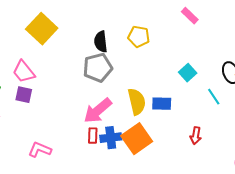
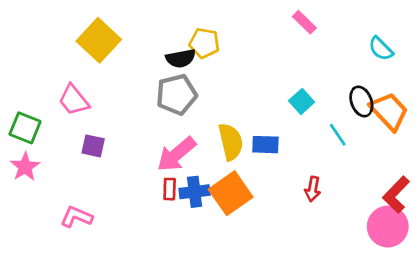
yellow pentagon: (139, 37) -> (204, 43), moved
black semicircle: (101, 42) -> (181, 58), turned -95
purple square: (24, 95) -> (93, 146), moved
pink L-shape: (40, 150) -> (76, 217), moved

